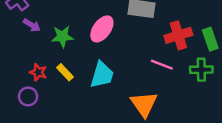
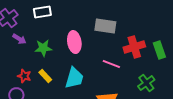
pink ellipse: (102, 29) -> (74, 42), turned -45
pink line: (162, 65) -> (111, 64), moved
green cross: (201, 70) -> (146, 83), moved, turned -36

